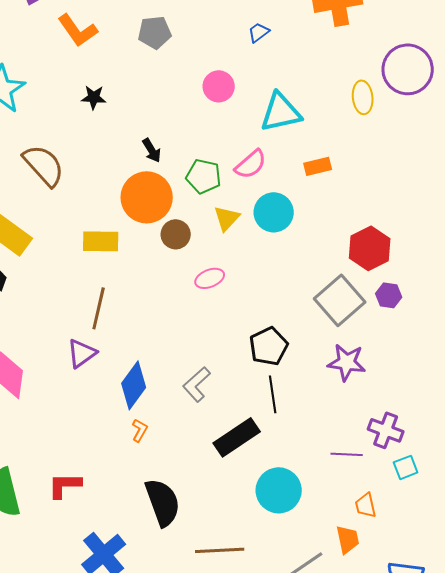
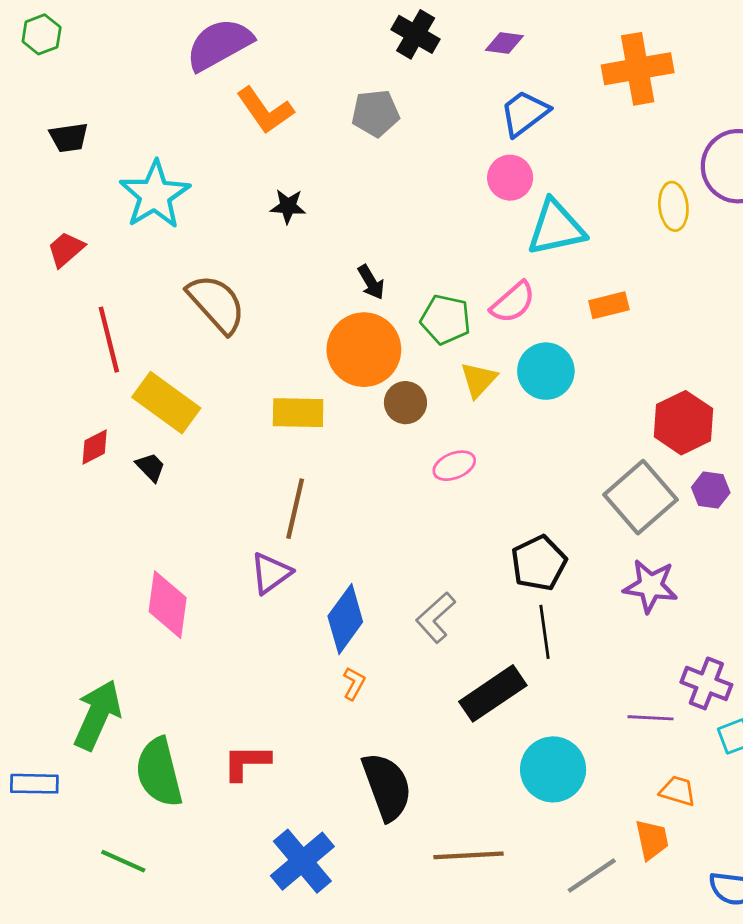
blue trapezoid: (259, 32) -> (524, 113), size x1.6
pink circle: (219, 86) -> (510, 178), moved
orange trapezoid: (366, 505) -> (678, 791), turned 120

